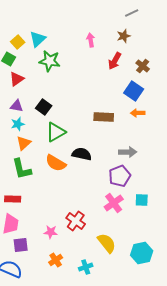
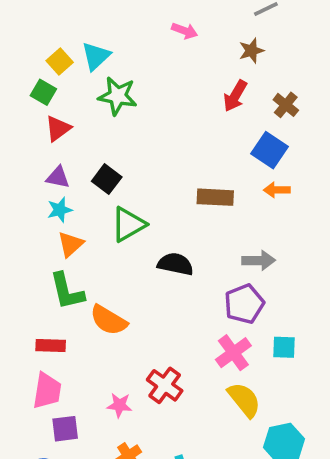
pink arrow: (91, 40) -> (184, 31), moved, turned 120
orange semicircle: (56, 163) -> (109, 320), moved
yellow semicircle: (107, 243) -> (244, 400), moved

